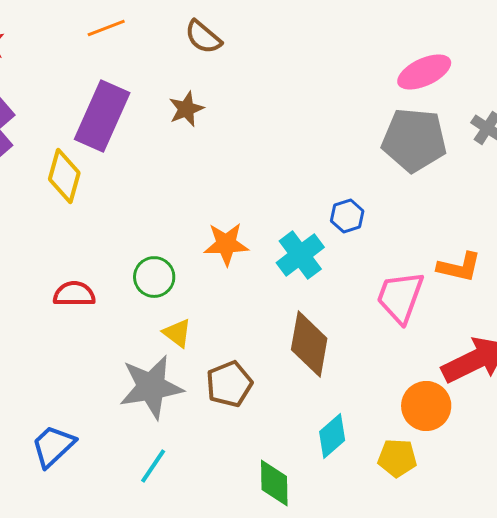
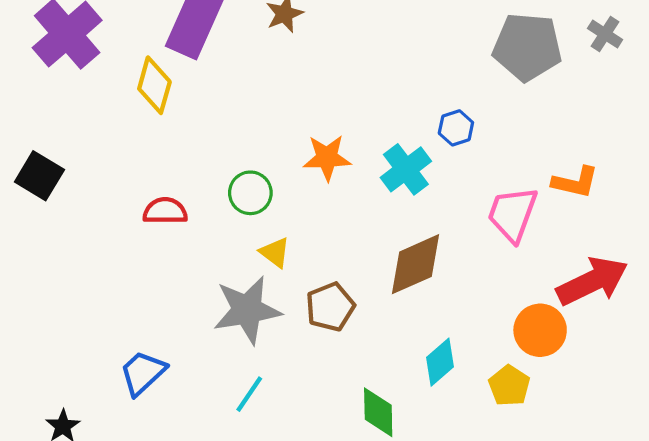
brown diamond: (309, 344) -> (415, 264), turned 56
yellow pentagon: (397, 458) -> (509, 386), turned 30

